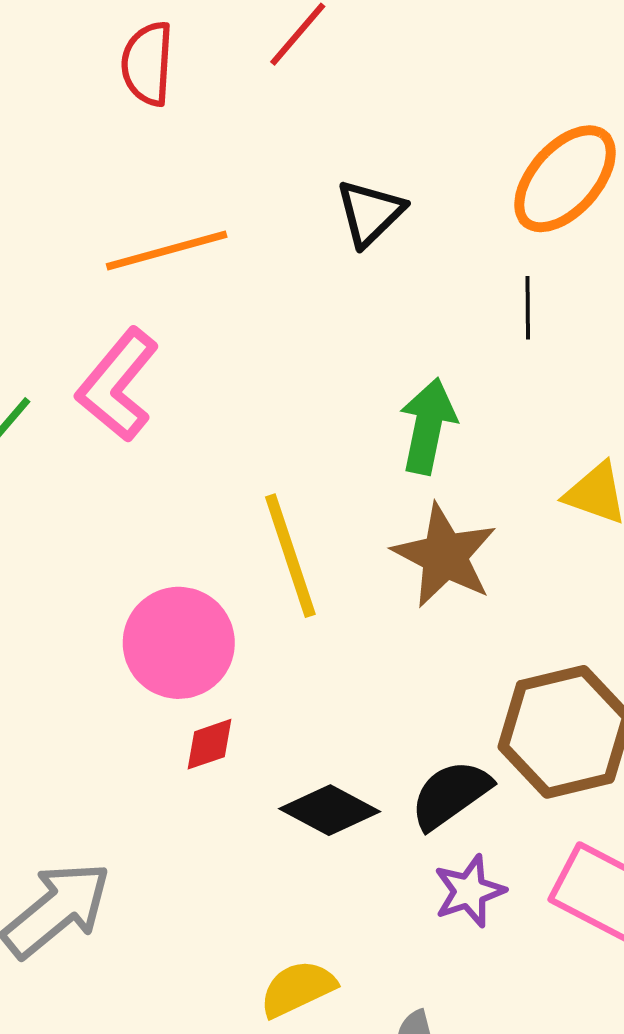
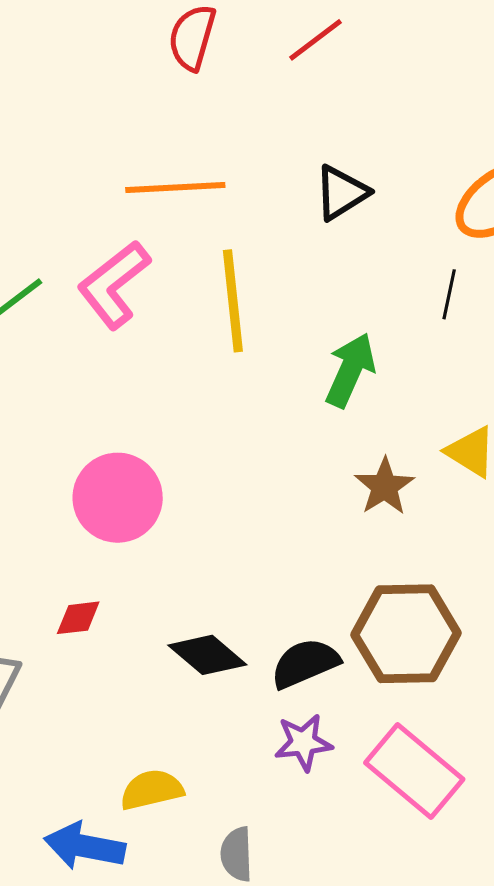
yellow line: (290, 556) -> (233, 301), moved
brown star: (445, 556) -> (385, 486), moved, size x0.7
red diamond: (209, 744) -> (78, 618), moved

